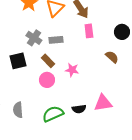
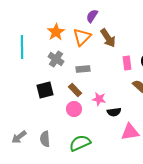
pink rectangle: (89, 31) -> (127, 63), moved
gray cross: (34, 38) -> (56, 59), moved
black semicircle: (79, 109) -> (114, 112), moved

